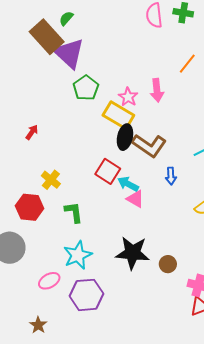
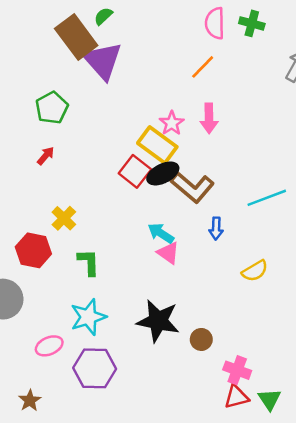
orange line: (187, 64) -> (203, 67), moved
green pentagon: (86, 88) -> (52, 108), moved
black ellipse: (125, 137) -> (163, 173), turned 45
red square: (108, 171) -> (135, 171), moved

